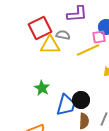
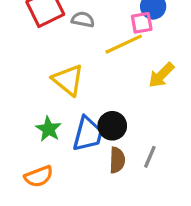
yellow triangle: (50, 45) -> (68, 80), moved, turned 40
green star: (42, 88) -> (49, 129), moved

